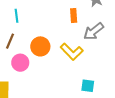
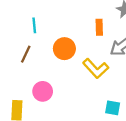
orange circle: (40, 46) -> (64, 49), moved
pink circle: (20, 63) -> (43, 91), moved

